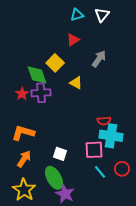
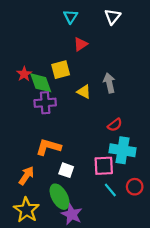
cyan triangle: (77, 15) -> (71, 17), moved, turned -40
gray arrow: (99, 59) -> (109, 83), moved, turned -48
yellow square: (55, 63) -> (61, 70), turned 30
red star: (22, 94) -> (24, 74), moved
red semicircle: (104, 121) -> (115, 125), moved, turned -32
orange L-shape: (23, 133) -> (48, 147), moved

